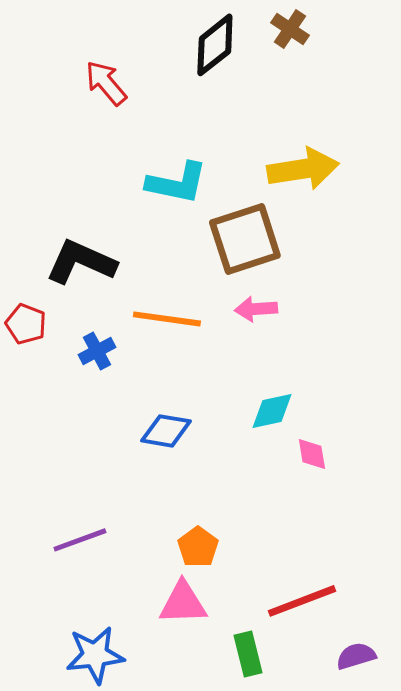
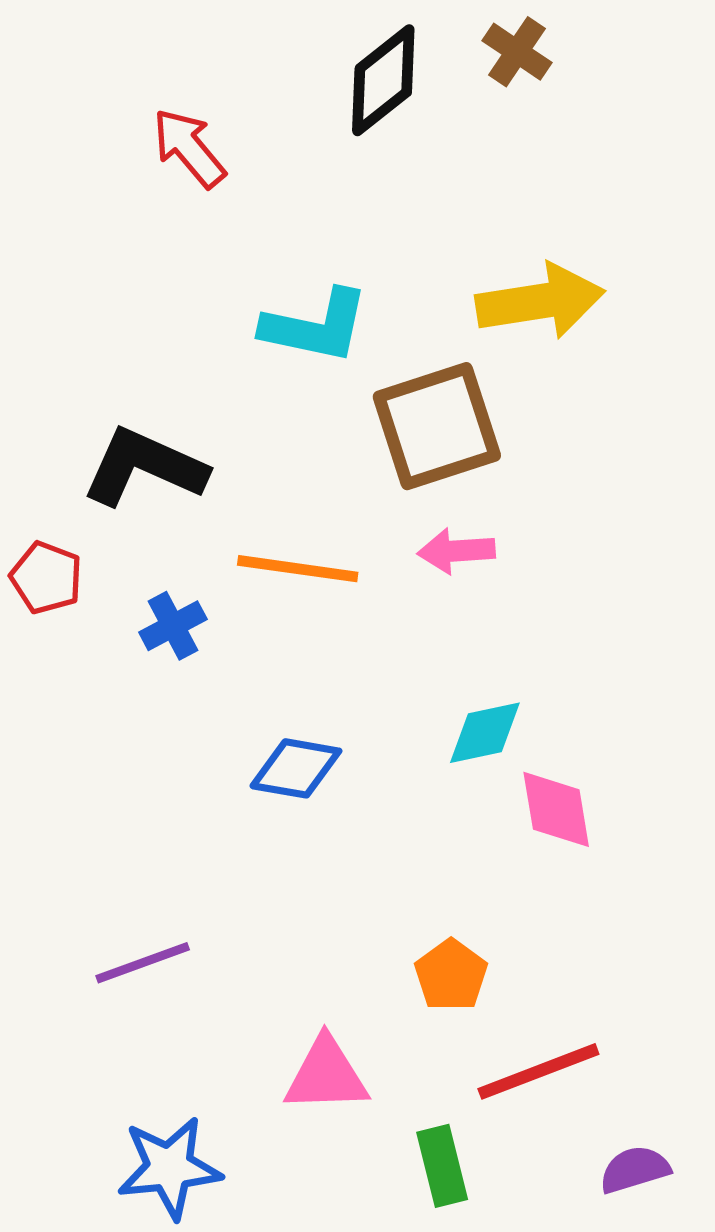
pink diamond: (312, 454) -> (556, 809), size x1.4
orange pentagon: (198, 547) -> (451, 975), moved

